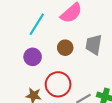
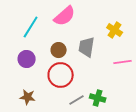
red circle: (58, 84) -> (61, 75), moved

